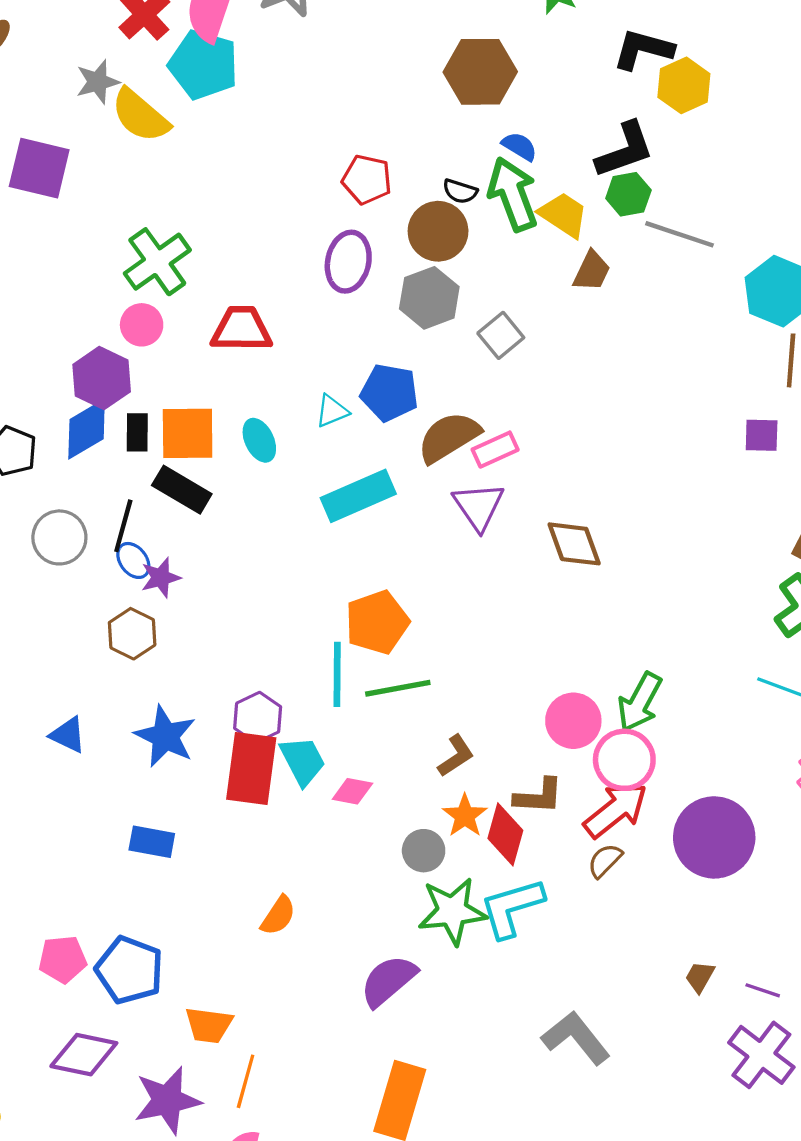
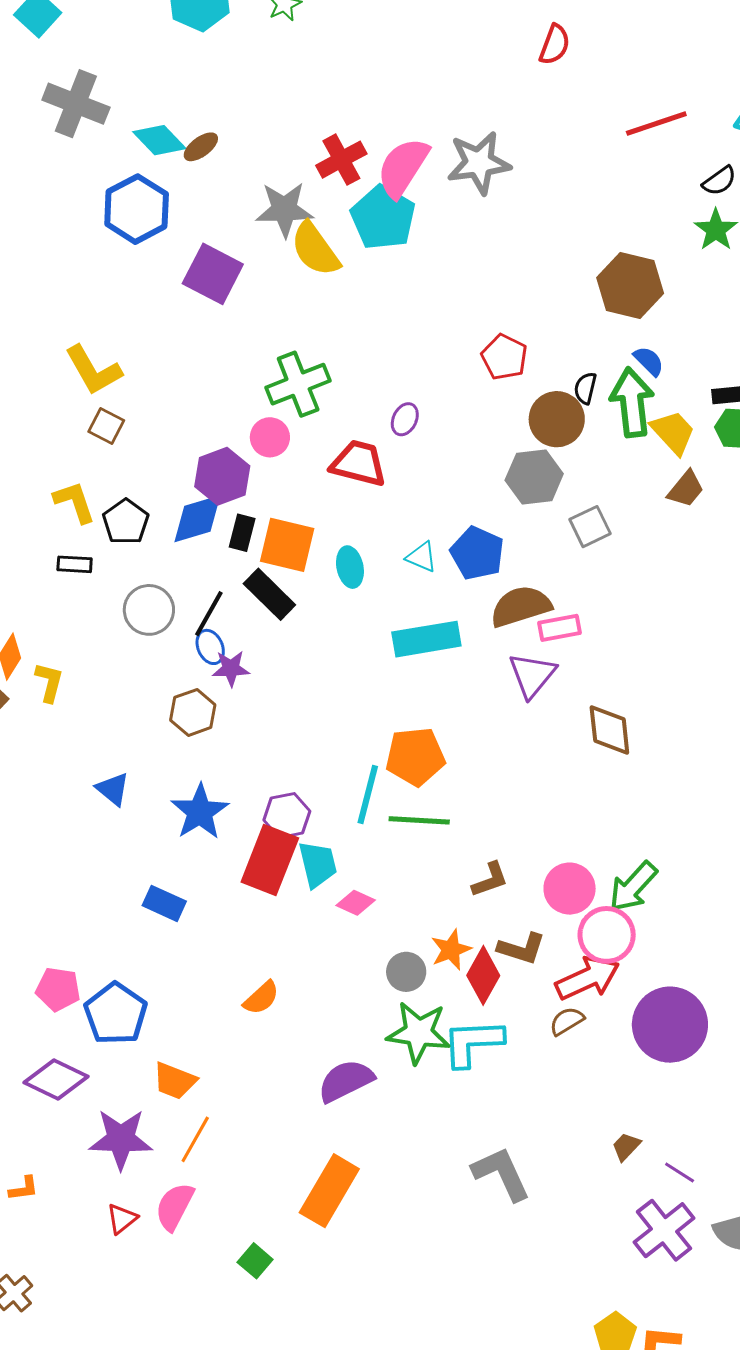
gray star: (98, 82) -> (284, 210), size x1.4
black semicircle: (460, 191) -> (585, 388), turned 72
purple ellipse: (348, 262) -> (405, 419), moved, size x0.6
cyan triangle: (332, 411) -> (422, 557), turned 32
brown L-shape: (456, 756) -> (490, 880), moved

